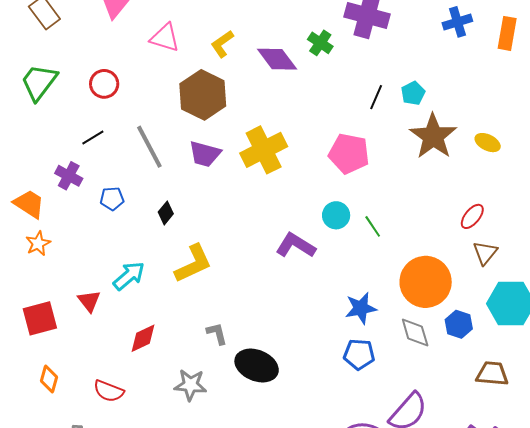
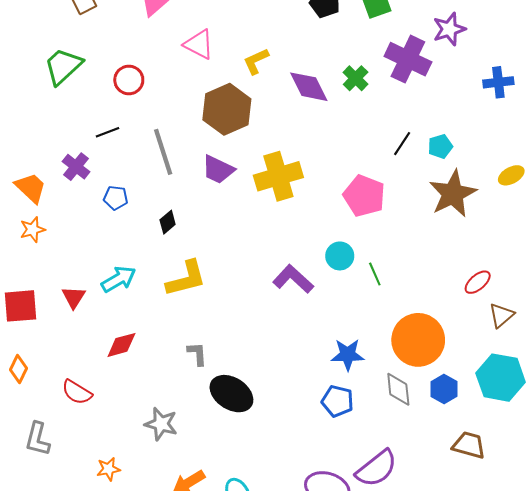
yellow ellipse: (488, 143) -> (511, 175), moved, turned -65
brown triangle: (485, 253) -> (501, 315), moved
gray star: (190, 385) -> (161, 424), moved

